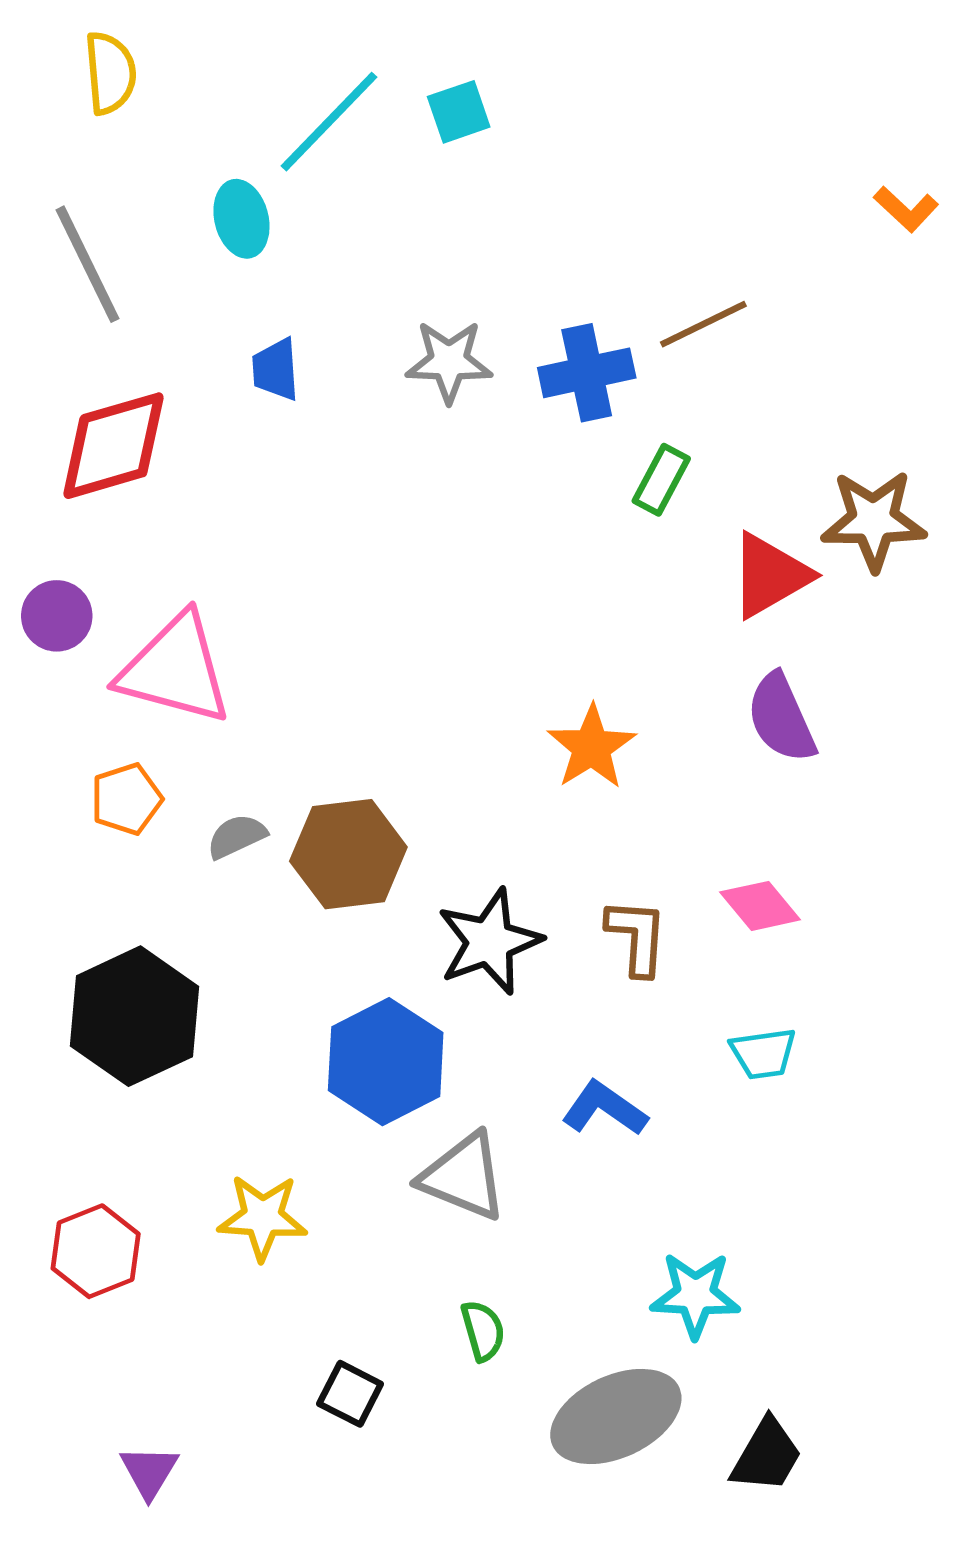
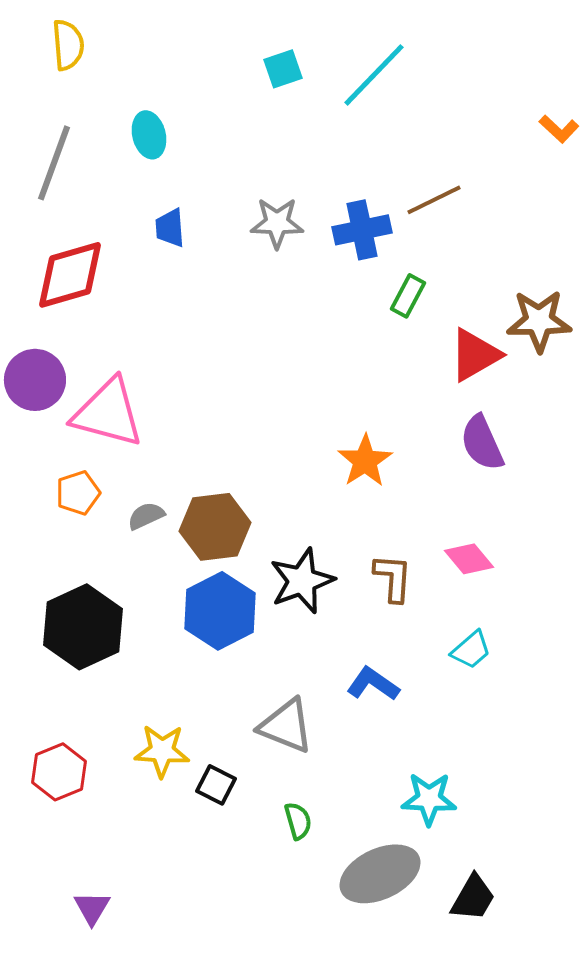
cyan line: (329, 122) -> (374, 75), moved
gray line: (88, 264) -> (54, 163), turned 46
purple circle: (57, 616) -> (35, 380), size x1.4
cyan trapezoid: (763, 1053) -> (471, 650), turned -33
blue hexagon: (386, 1062) -> (220, 611), moved
black square: (350, 1394) -> (216, 785), moved

